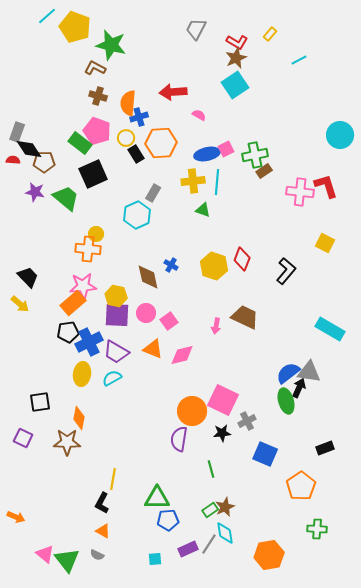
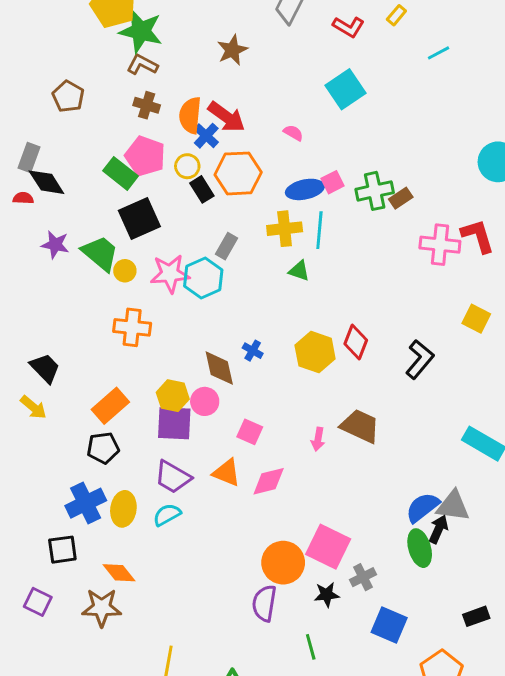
green star: (111, 45) -> (141, 31), moved
brown star: (236, 58) -> (232, 50), moved
red arrow: (173, 92) -> (227, 117), moved, turned -140
blue cross: (139, 117) -> (206, 136), turned -30
brown pentagon: (44, 162) -> (68, 97), moved, turned 30
brown rectangle: (264, 171) -> (401, 198), moved
yellow circle: (96, 234) -> (125, 271), moved
pink star: (83, 286) -> (170, 274), moved
pink circle: (146, 313) -> (205, 401), moved
pink square: (169, 321) -> (250, 432), turned -30
blue cross: (89, 342) -> (86, 503), moved
orange diamond: (79, 418) -> (119, 573), turned -50

